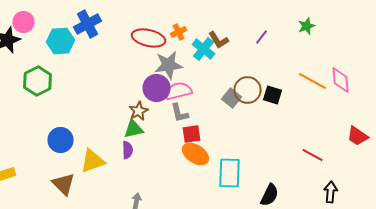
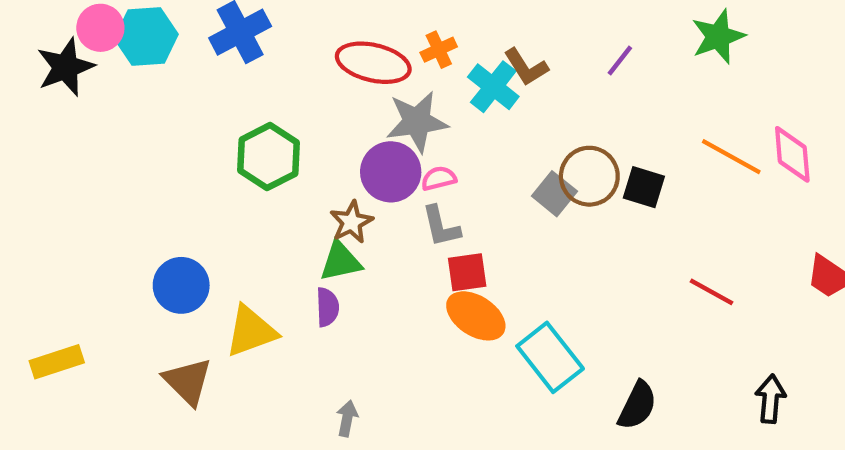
green star: (306, 26) -> (718, 37), size x1.4
cyan hexagon: (60, 41) -> (146, 37), moved
green hexagon: (38, 81) -> (268, 157), moved
pink semicircle: (178, 91) -> (439, 178), size x0.6
red line: (312, 155) -> (712, 292), moved
cyan rectangle: (230, 173) -> (550, 357), turned -40

